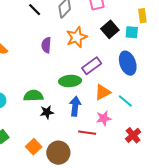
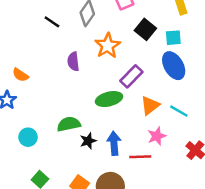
cyan square: (132, 32) -> (173, 38), moved
blue arrow: (75, 106) -> (114, 143), moved

